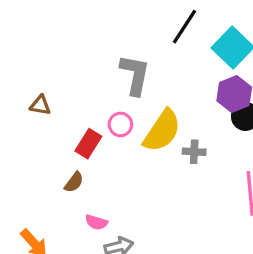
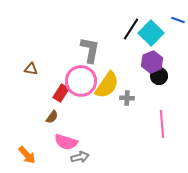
black line: (185, 27) -> (131, 29), moved
pink circle: (120, 124) -> (81, 81), size x2.0
pink semicircle: (96, 222) -> (66, 142), size x1.6

